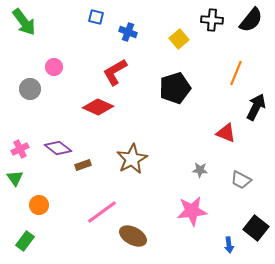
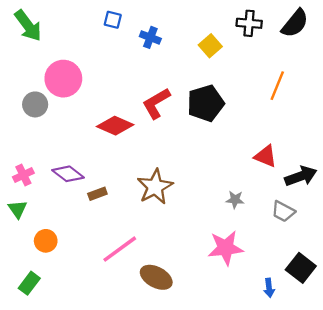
pink circle: (54, 67) -> (63, 79), size x1.8
red L-shape: (115, 72) -> (156, 103), moved
black arrow: (256, 107) -> (301, 176), moved, turned 44

